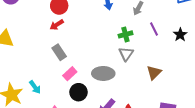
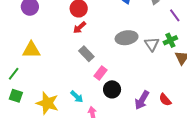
green cross: (125, 34) -> (170, 40), moved
gray ellipse: (103, 73) -> (127, 38), moved
cyan arrow: (35, 87) -> (77, 97), moved

